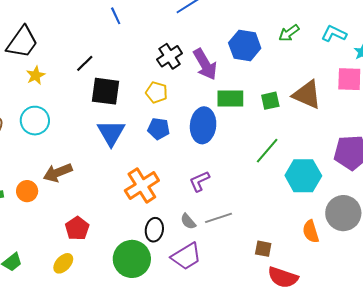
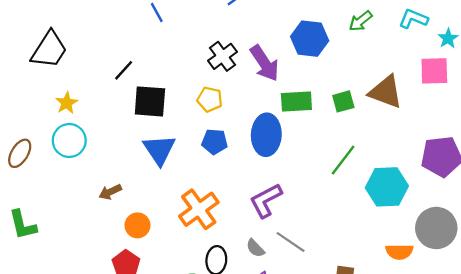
yellow star: (36, 75) -> (67, 103), moved
brown arrow: (58, 173) -> (110, 192), moved, size x0.7
purple L-shape: (199, 181) -> (266, 200), size x1.4
orange circle: (27, 191) -> (137, 225), moved
gray line: (219, 218) -> (291, 242), turned 56
orange semicircle: (311, 231) -> (399, 252), turned -70

